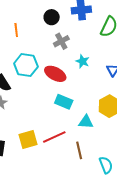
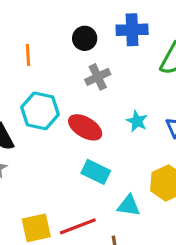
cyan star: (83, 61) -> (137, 121), moved

